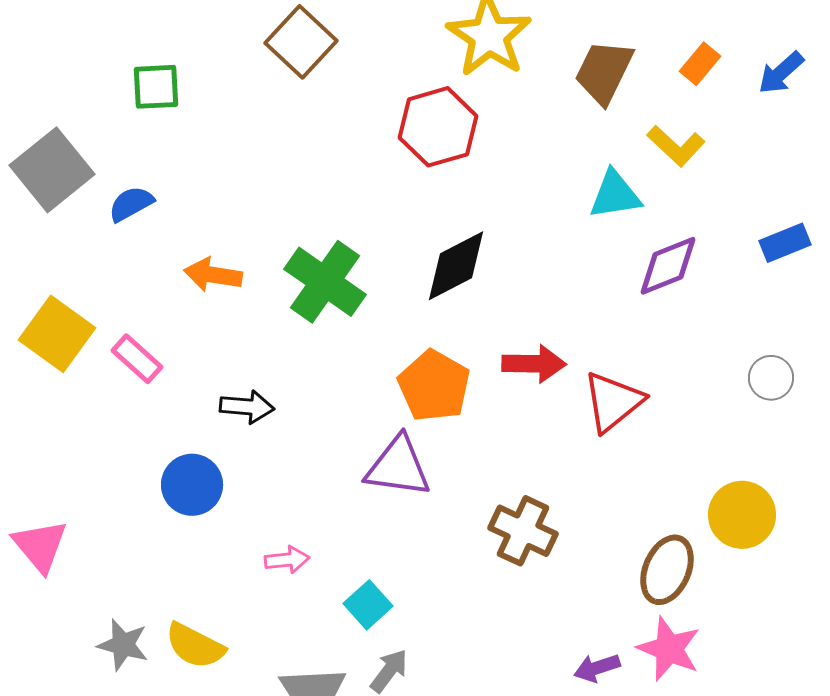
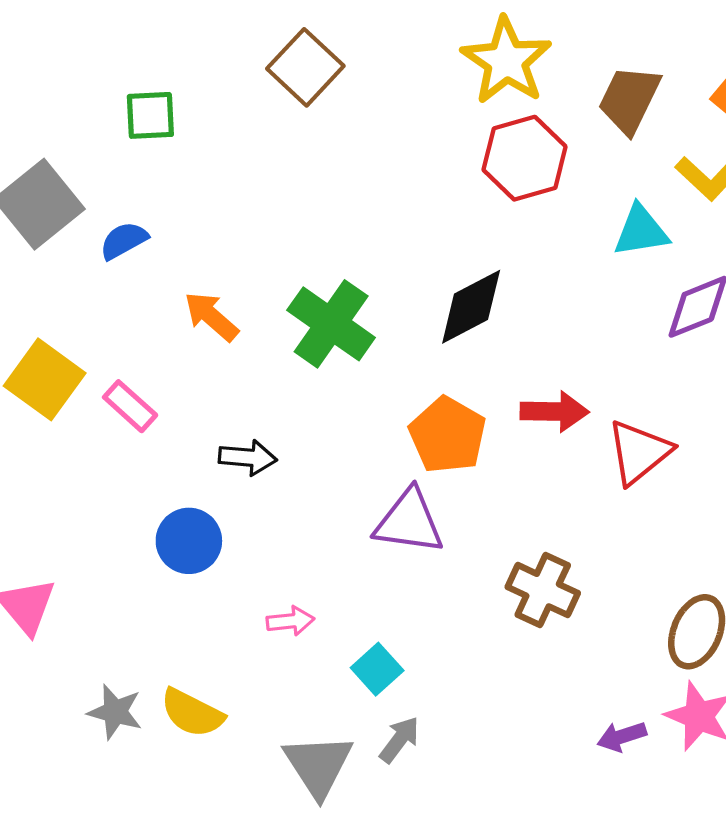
red hexagon: (438, 127) -> (525, 158), moved
orange arrow: (213, 275) -> (211, 316), turned 32

